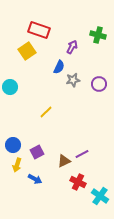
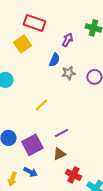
purple square: (37, 152) -> (32, 145), size x1.5
purple line: (82, 154) -> (61, 133), moved
yellow arrow: (17, 165) -> (12, 179), moved

